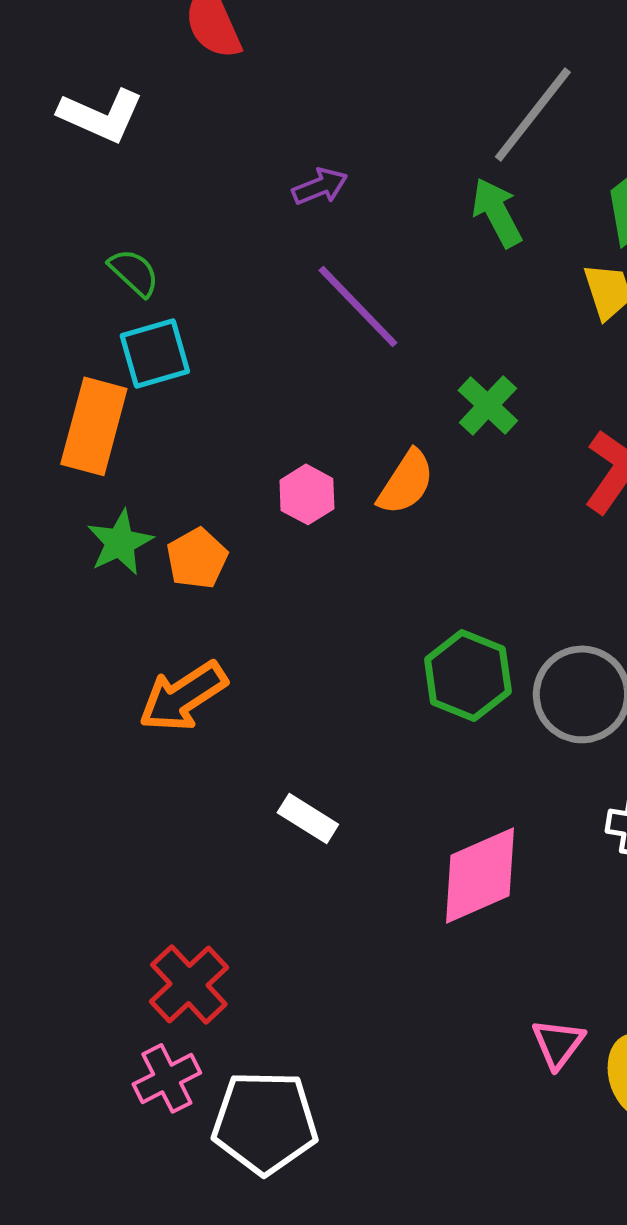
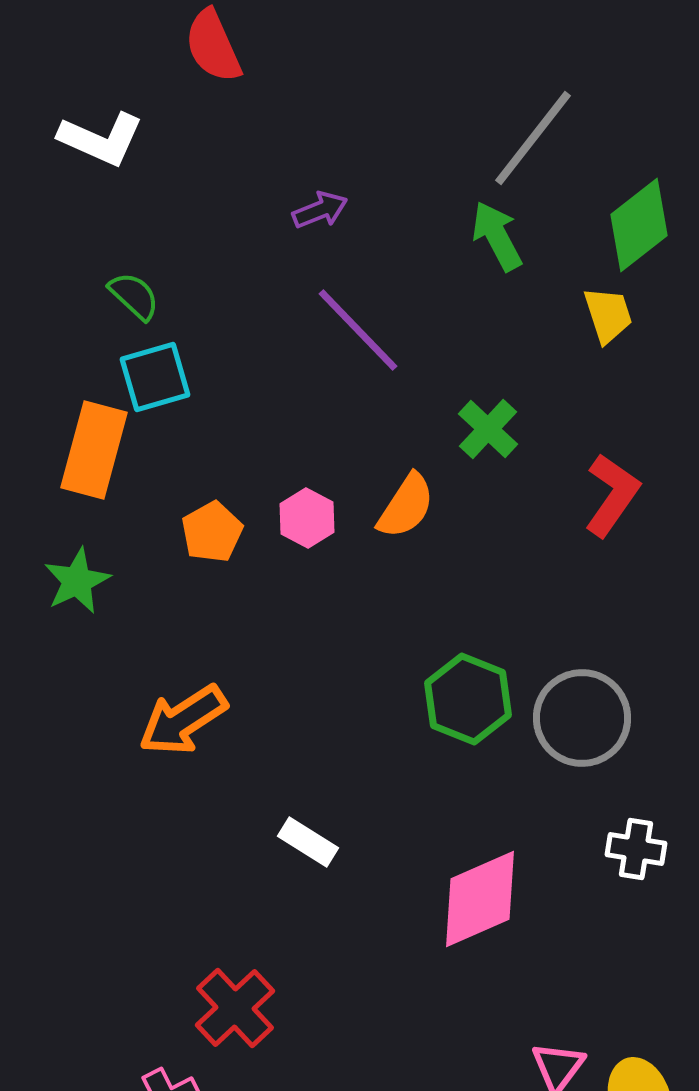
green star: (120, 542) -> (77, 581), moved
orange pentagon: (197, 558) -> (212, 532), moved
red cross: (189, 984) -> (235, 1008), moved

